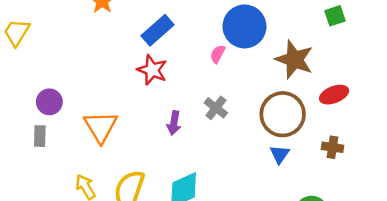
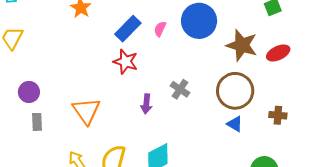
pink semicircle: (218, 54) -> (160, 29), moved
red ellipse: (334, 95) -> (278, 53), moved
purple circle: (49, 102) -> (29, 92), moved
blue triangle: (280, 154) -> (235, 124), turned -30

